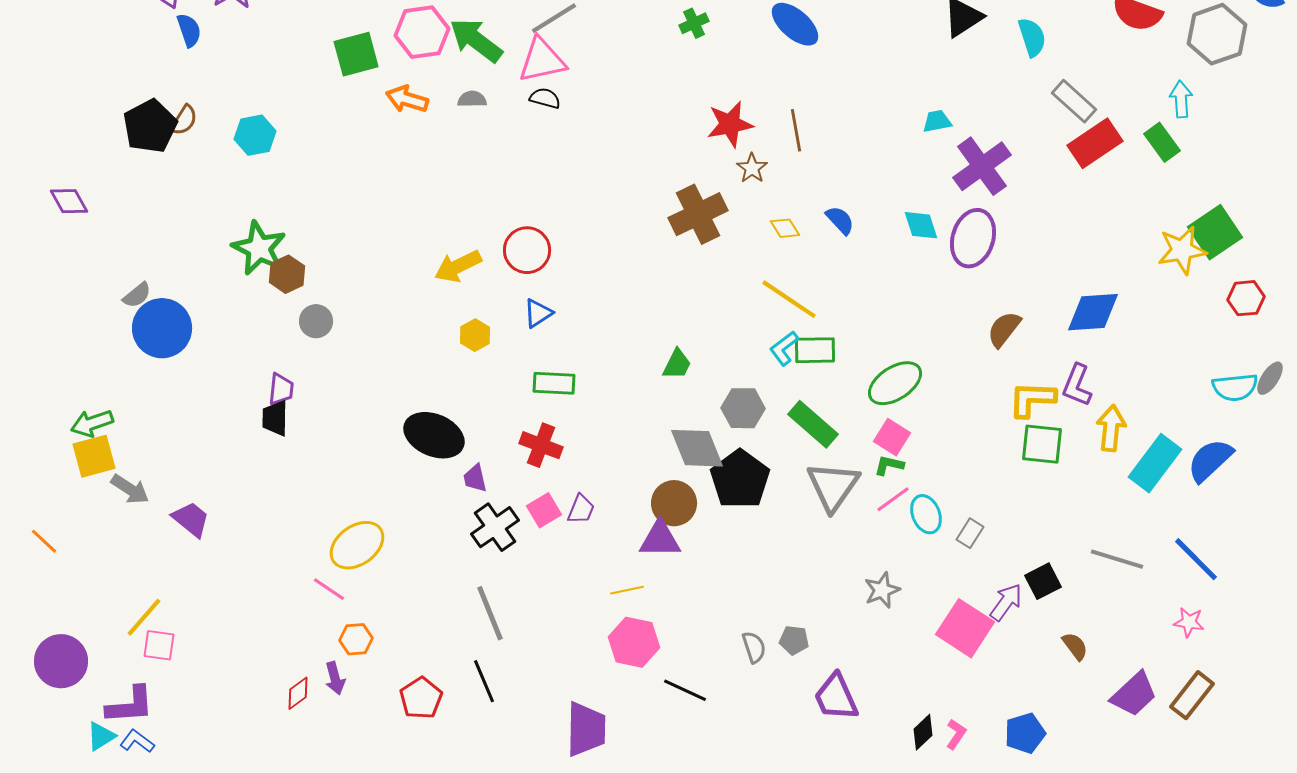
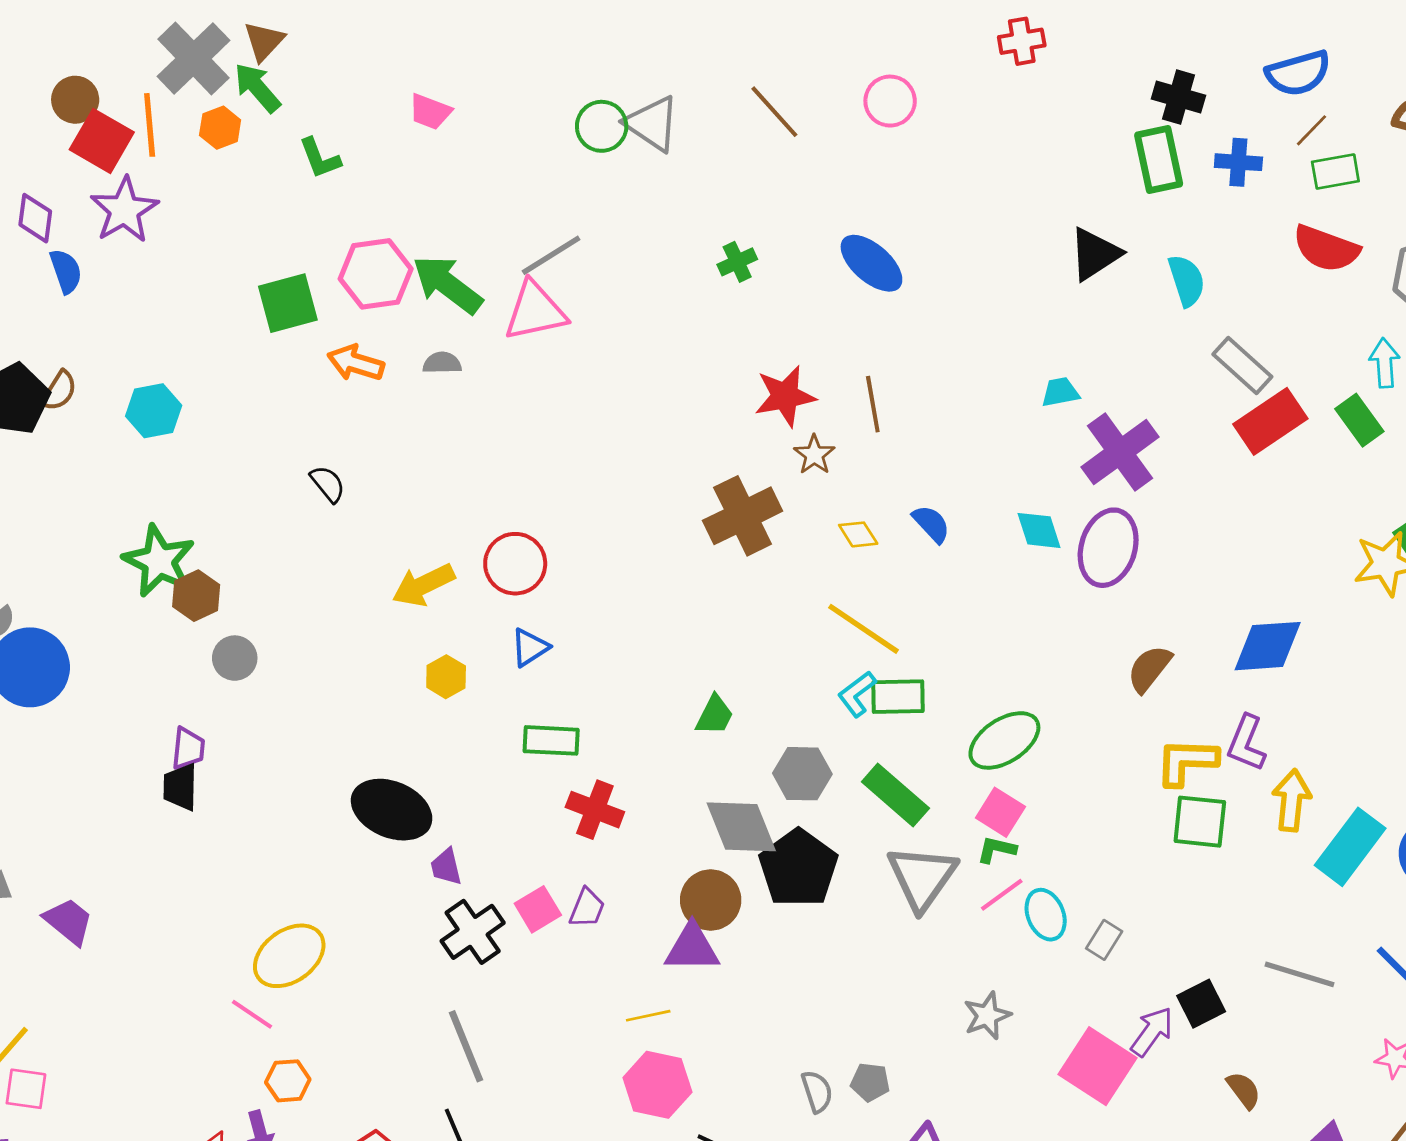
black semicircle: (545, 98) -> (328, 484), moved, turned 36
red cross: (541, 445) -> (595, 810), moved

